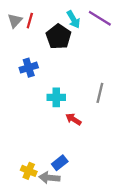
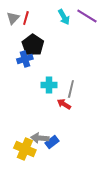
black pentagon: (59, 37) -> (33, 45), moved
gray line: (100, 93) -> (71, 89), moved
yellow cross: (29, 171) -> (25, 149), size x1.5
gray arrow: (49, 178) -> (40, 138), moved

